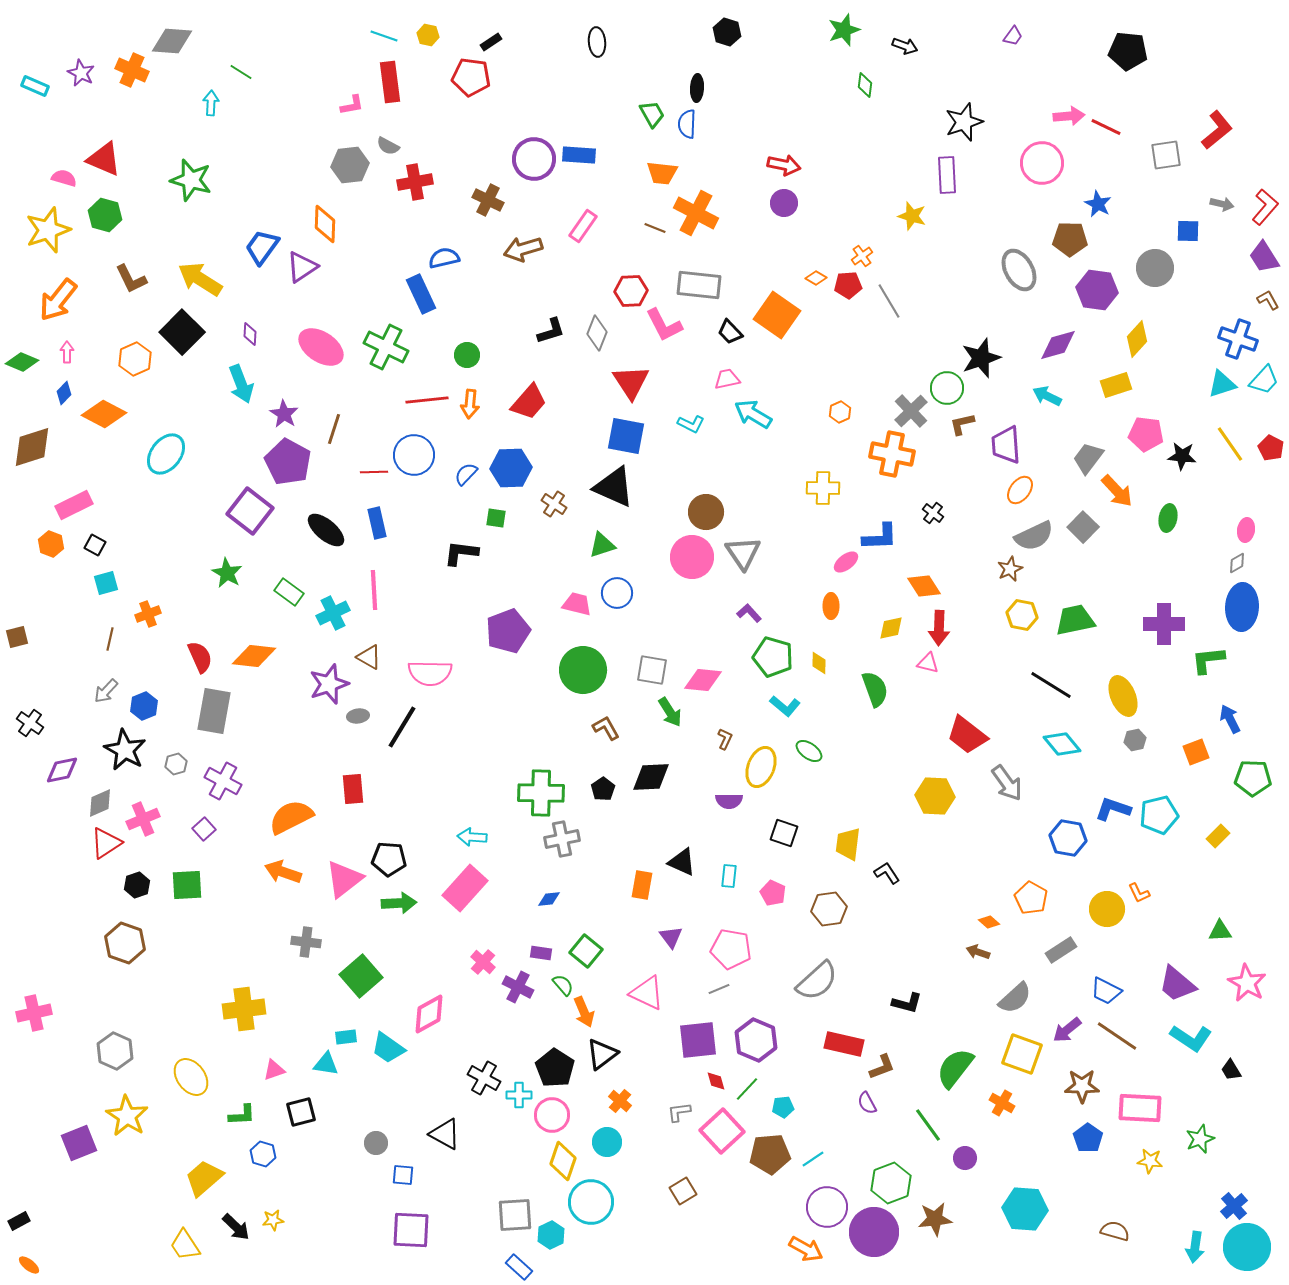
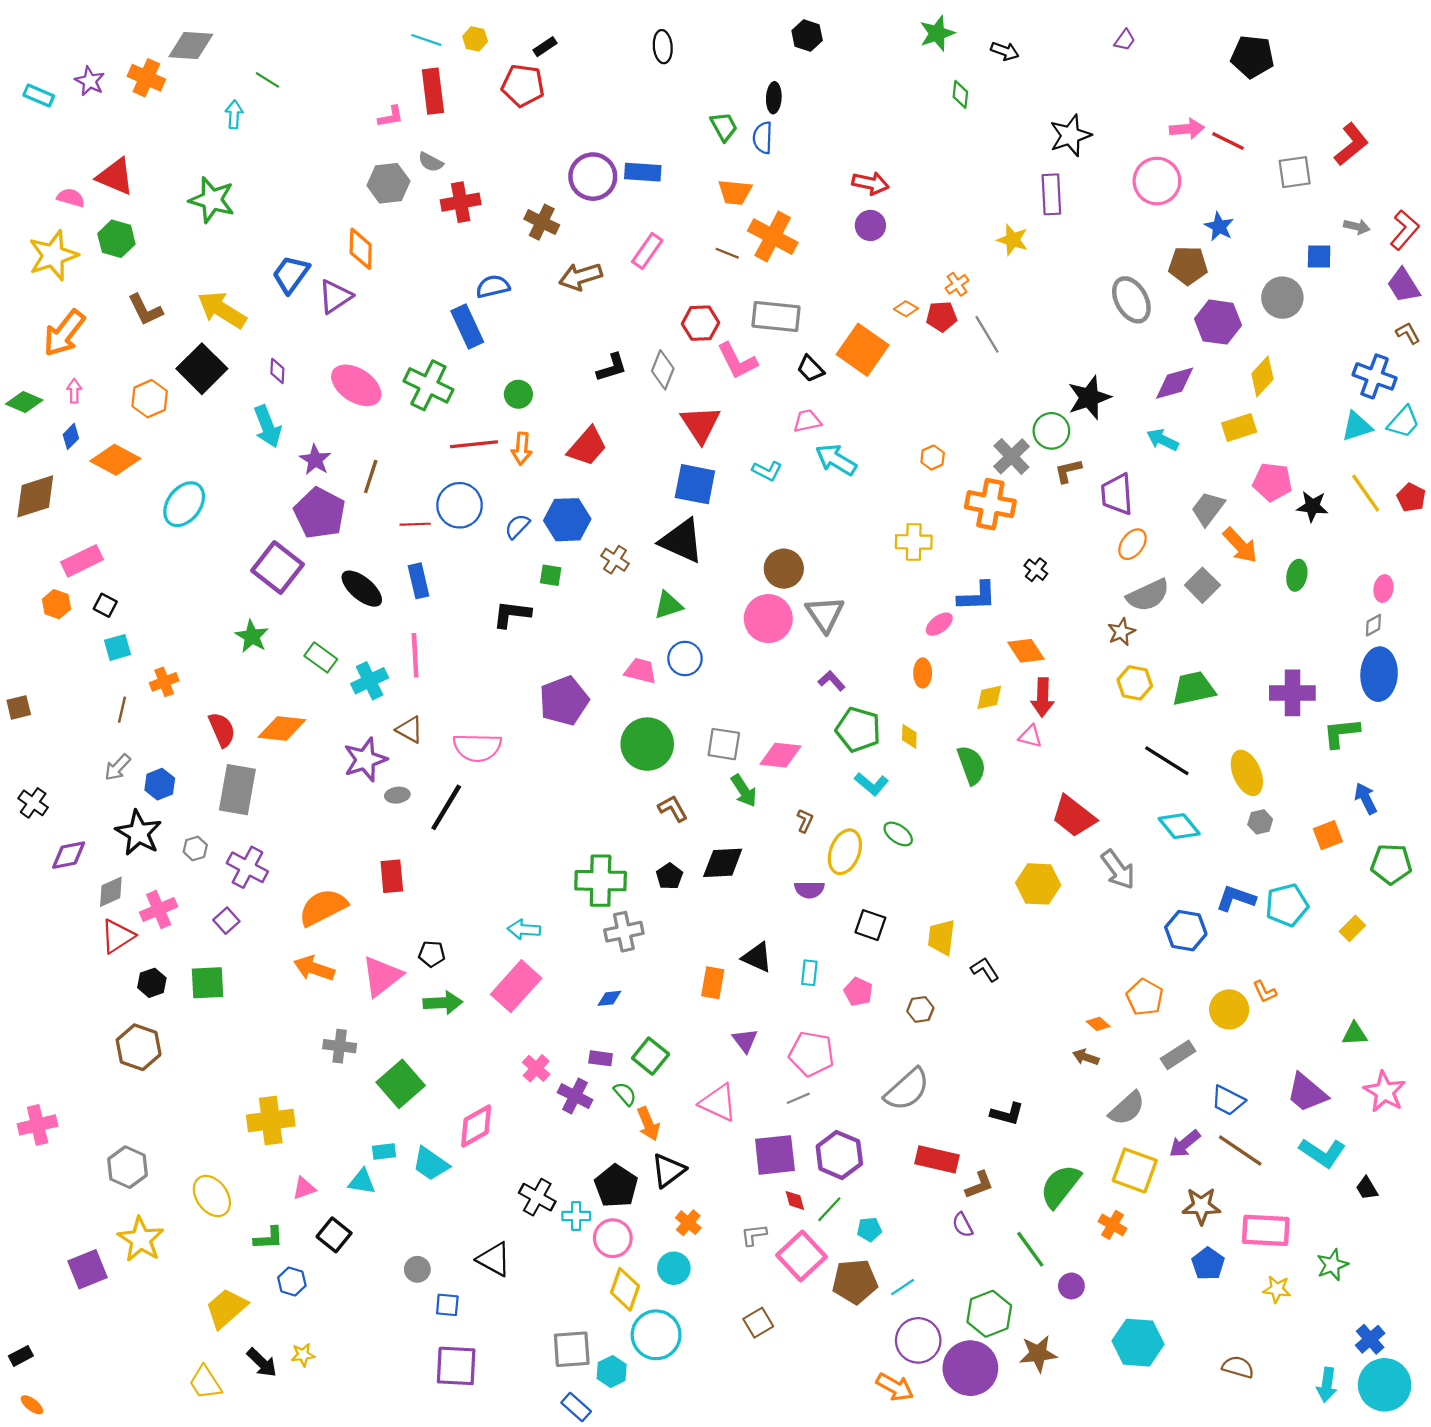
black pentagon: (389, 859) -> (432, 954), size x0.7
brown hexagon: (829, 909) -> (920, 1009), size x0.7
black square: (301, 1112) -> (334, 1235), turned -36

